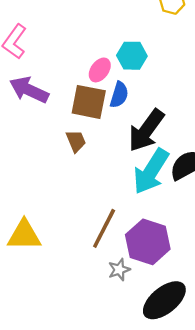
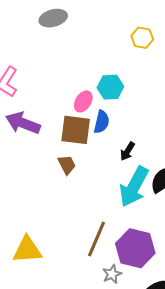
black arrow: (146, 130) -> (127, 151), size x0.5

